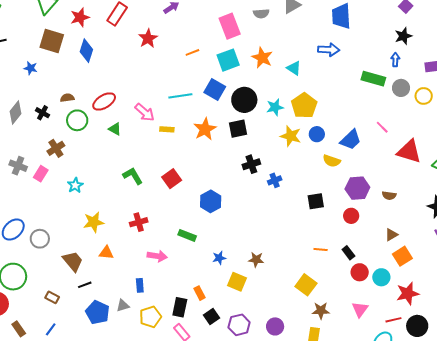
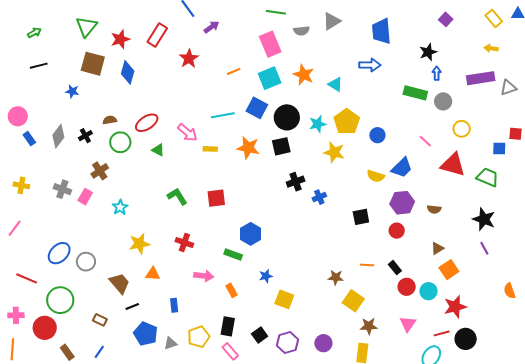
black star: (403, 36) -> (428, 52), moved
yellow circle: (424, 96) -> (462, 129), moved
black cross: (43, 113) -> (85, 136), turned 32
orange star: (205, 129) -> (248, 148), turned -30
blue circle: (317, 134) -> (377, 135), moved
blue trapezoid: (351, 140) -> (402, 168), moved
red square: (172, 179) -> (216, 198), turned 30
blue hexagon: (211, 201) -> (251, 234), moved
red cross: (139, 222) -> (184, 243), turned 36
brown star: (256, 260) -> (336, 277), moved
blue rectangle: (140, 285) -> (174, 305), moved
orange rectangle: (199, 293) -> (231, 290), moved
gray triangle: (123, 306) -> (170, 343), moved

